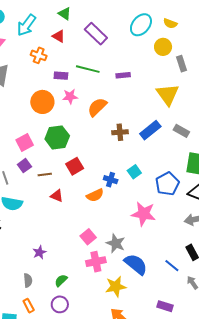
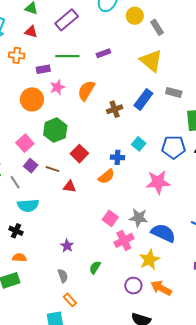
purple rectangle: (96, 34) -> (67, 20), turned -70
brown line: (45, 174) -> (52, 169), turned 40
blue pentagon: (167, 184) -> (174, 147), turned -30
purple circle: (60, 304) -> (133, 286), moved

